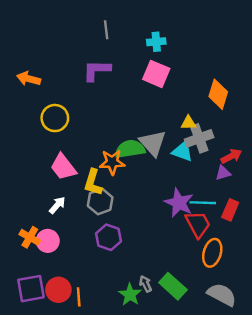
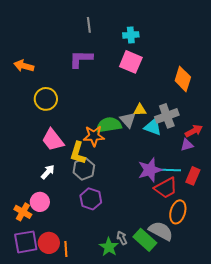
yellow triangle: (188, 123) -> (140, 110), moved
gray triangle: (153, 143) -> (128, 120), size x0.7
purple star: (179, 203) -> (150, 170), turned 30
red trapezoid: (198, 224) -> (166, 188), turned 90
orange cross: (30, 237) -> (23, 212), moved
gray semicircle: (222, 295) -> (161, 231), moved

